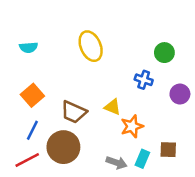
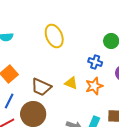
orange star: (132, 126) -> (94, 86), moved

